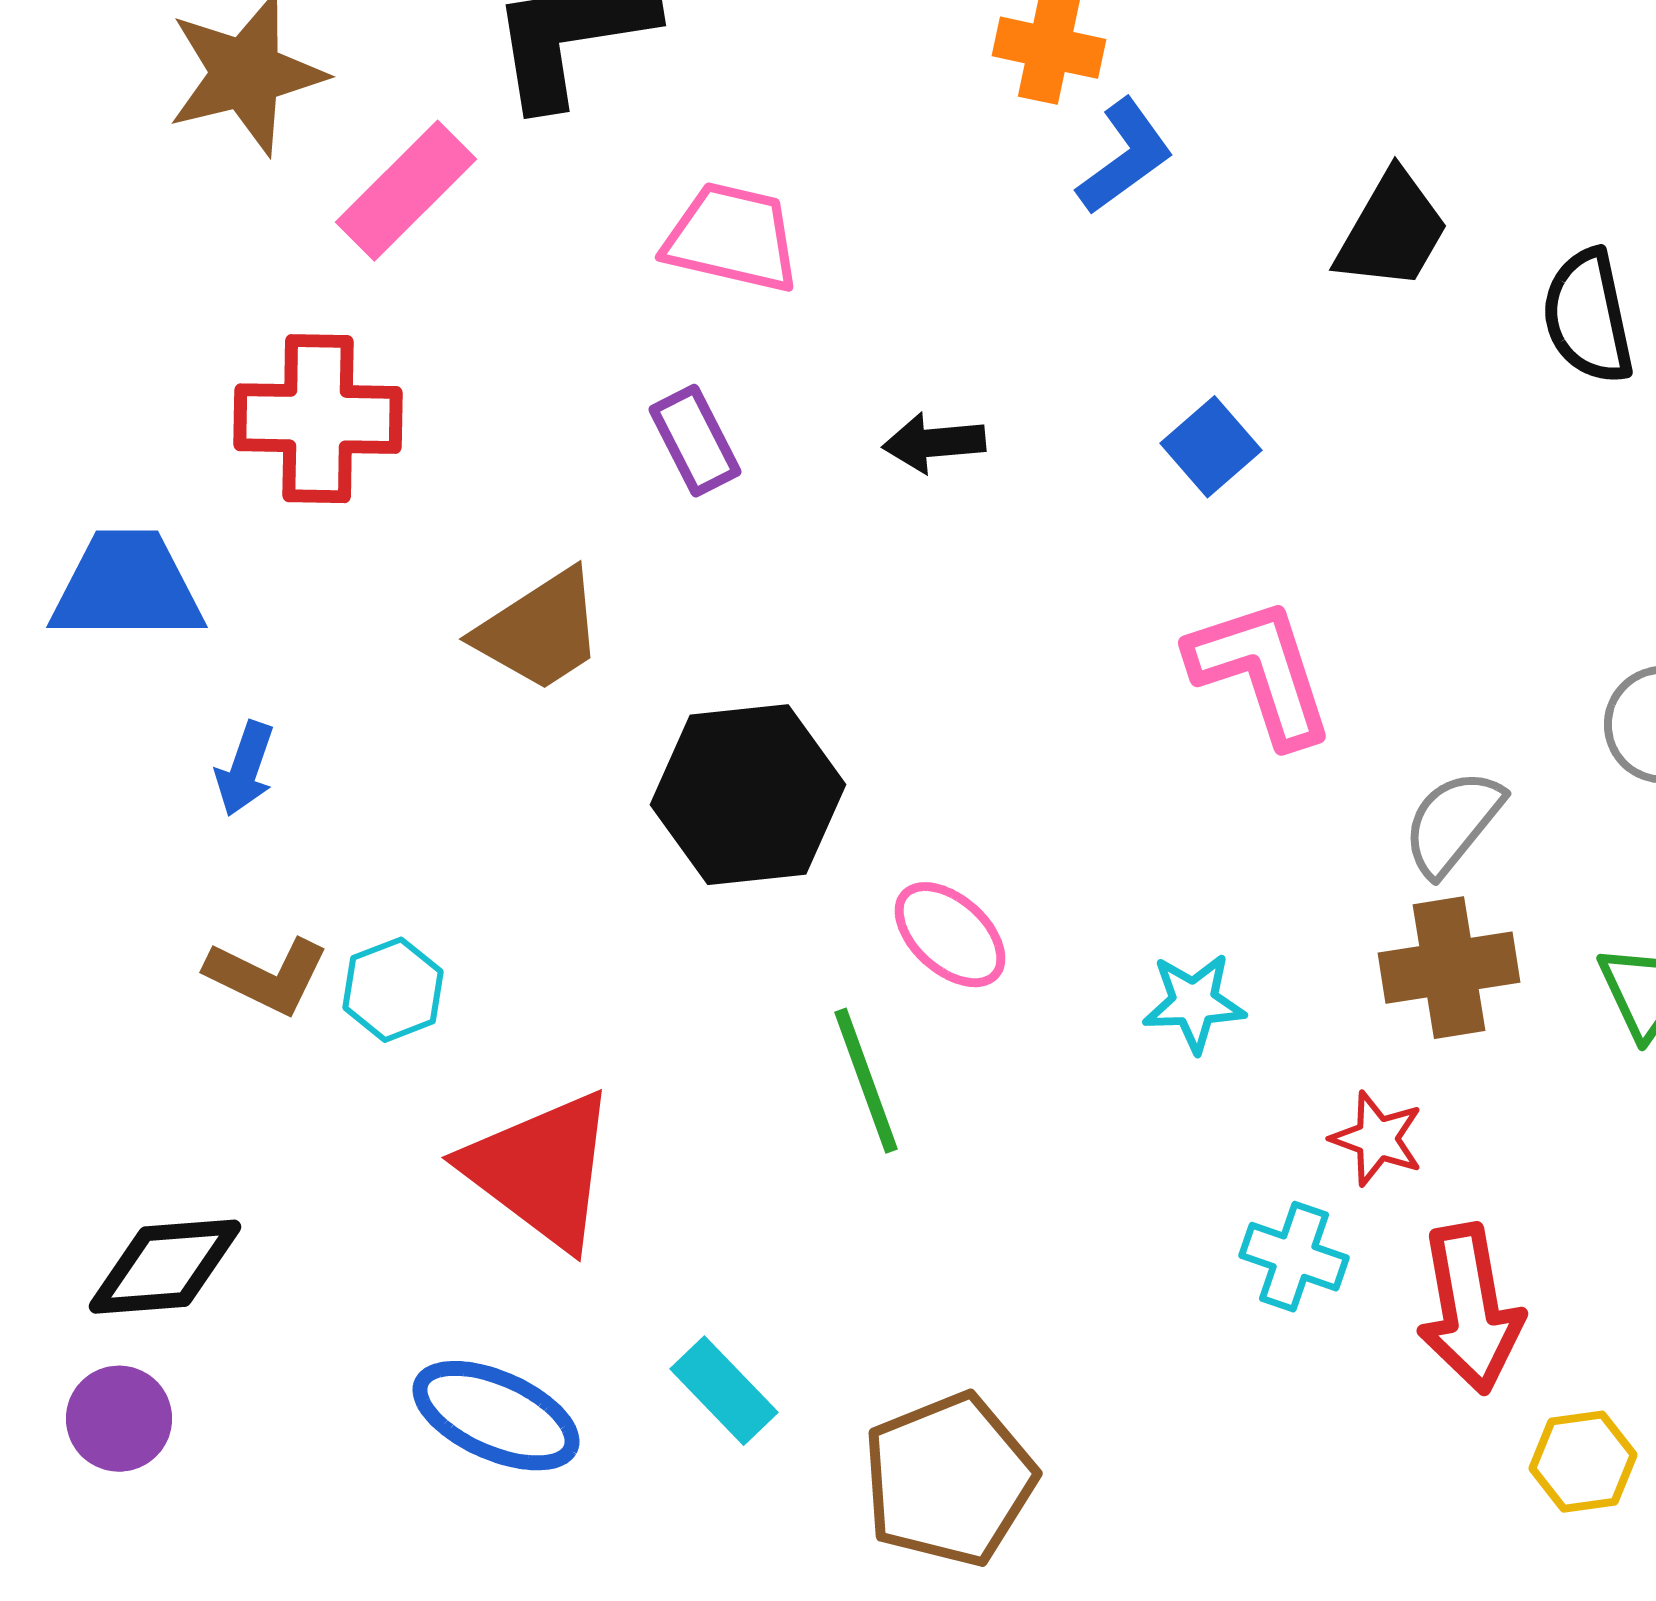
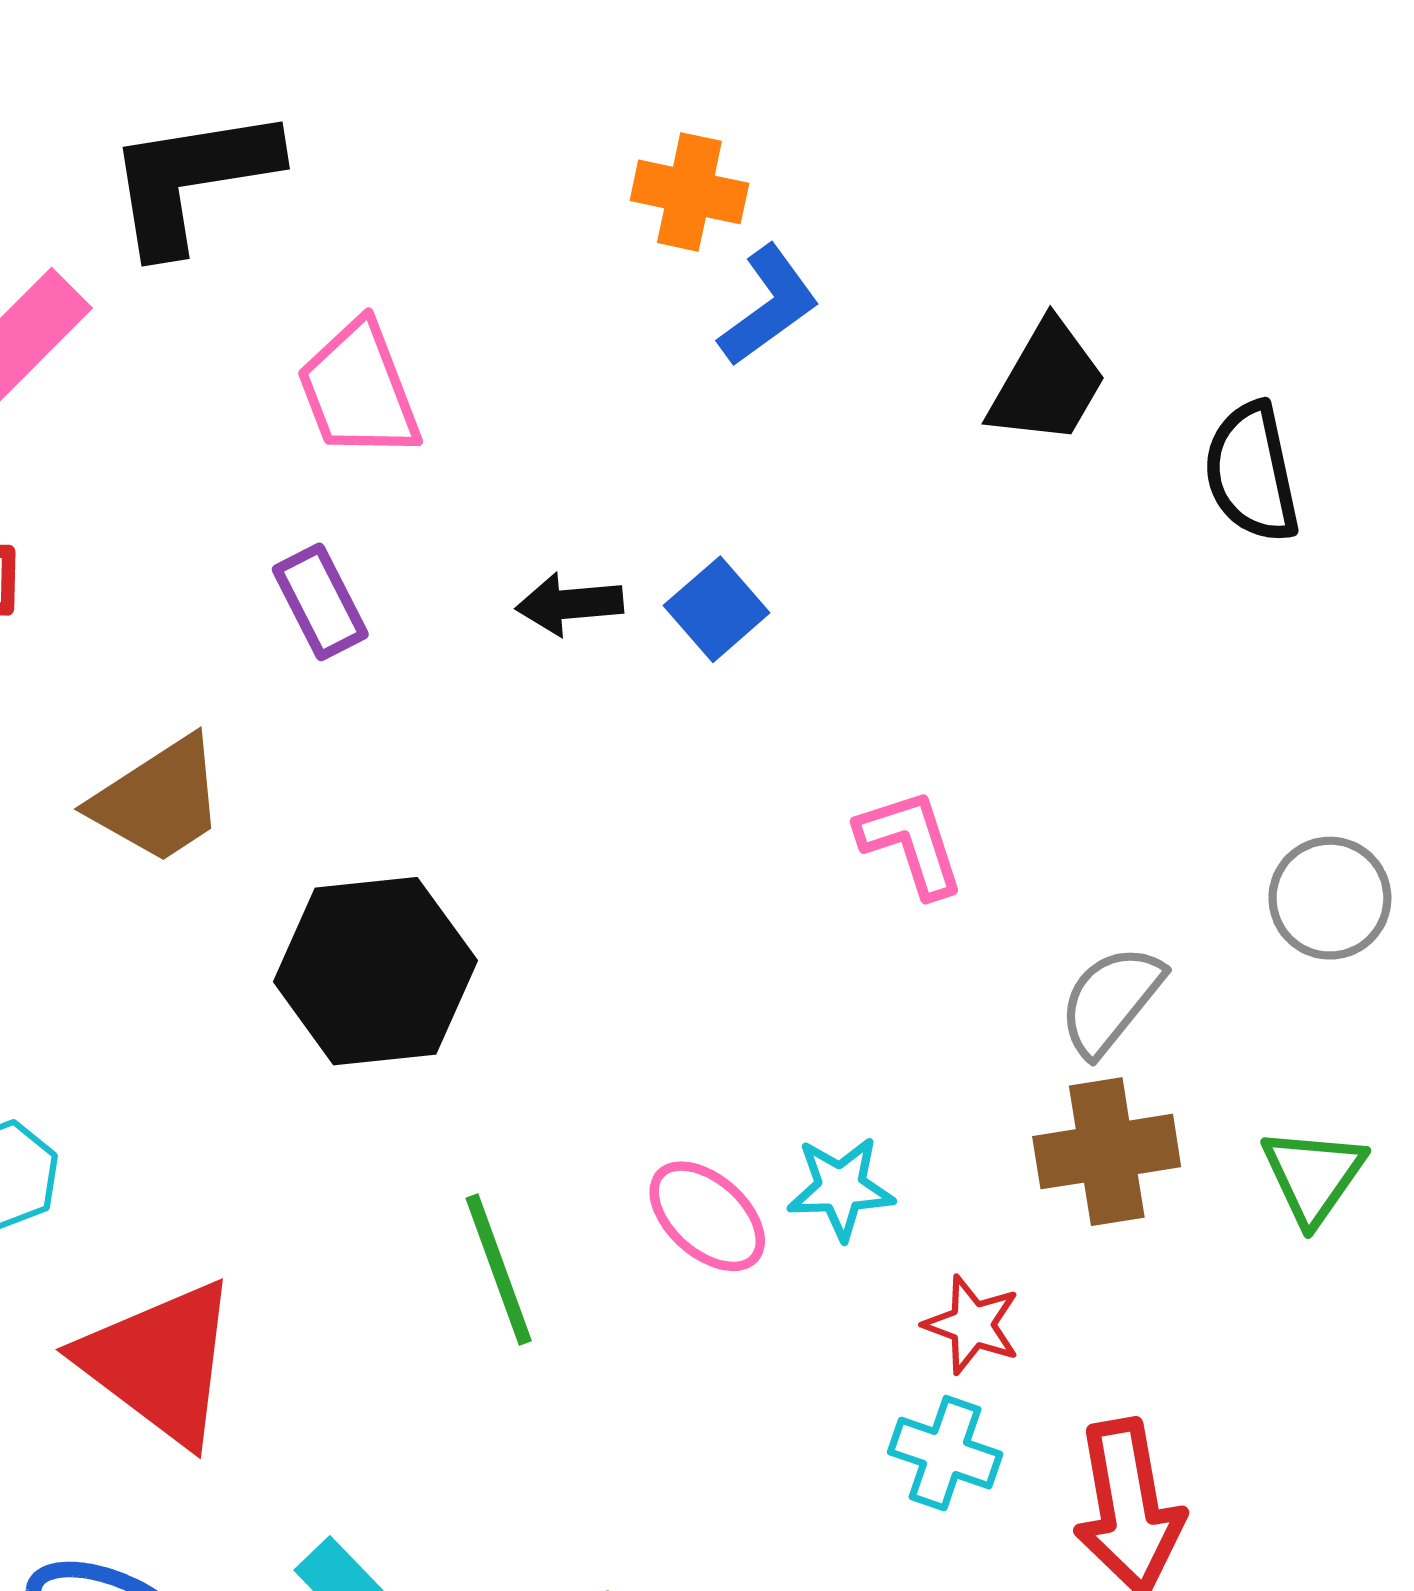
pink trapezoid: (732, 238) -> (359, 390), turned -124
blue square: (1211, 447) -> (717, 609), moved
pink L-shape: (1261, 672) -> (911, 843), size x0.7
pink ellipse: (950, 935) -> (707, 1216), moved
red star: (1377, 1139) -> (972, 1325), moved

